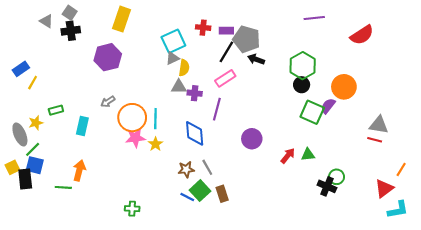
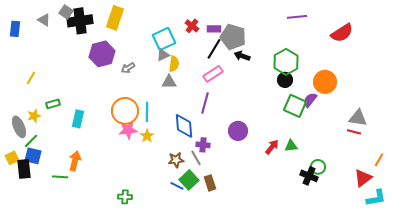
red cross: (203, 28) -> (192, 26), turned 32
black cross: (71, 31) -> (80, 21), moved, size x1.4
blue rectangle: (21, 69) -> (15, 29), moved, turned -49
purple cross: (195, 93) -> (203, 145), moved
gray arrow: (108, 102) -> (128, 68), moved

